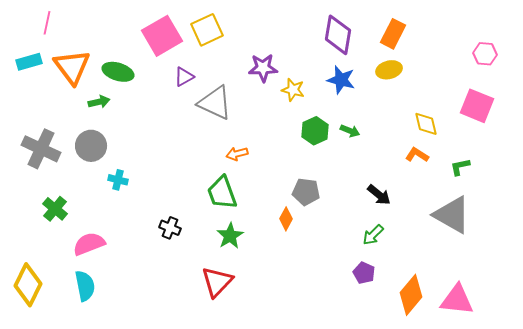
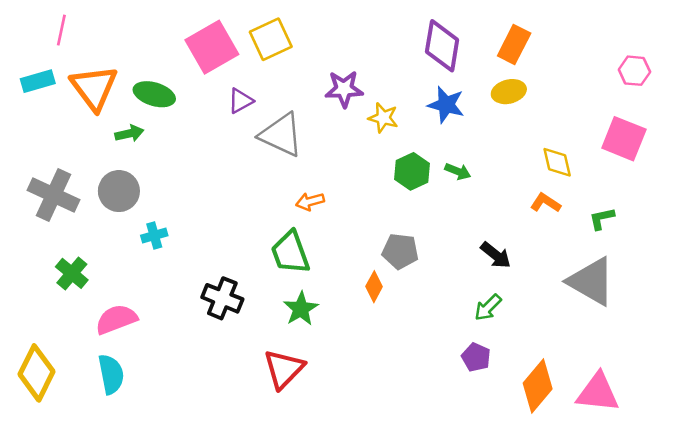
cyan cross: (118, 180) -> (154, 236), turned -30
black cross: (170, 228) -> (222, 298), size x1.4

